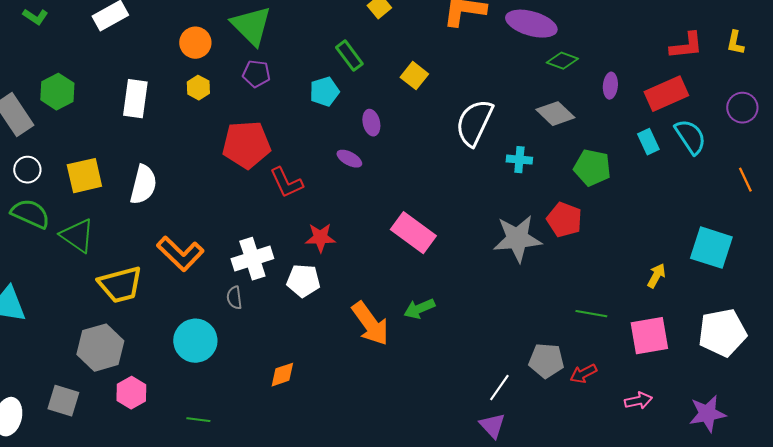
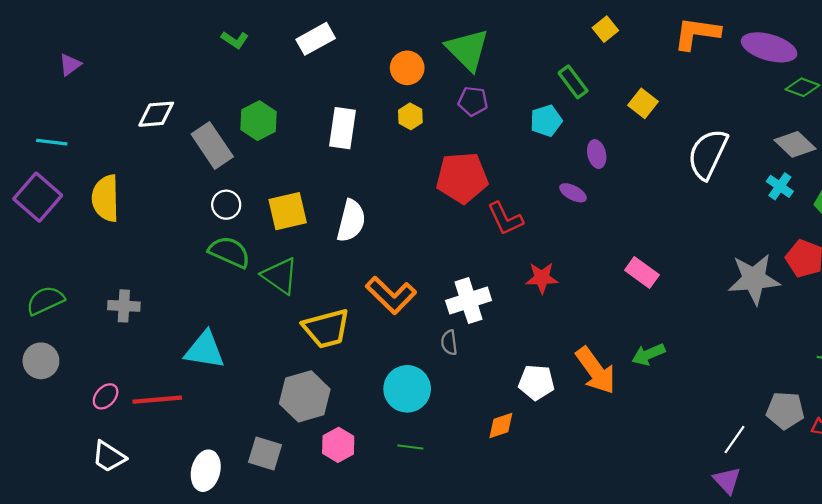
cyan cross: (519, 160) -> (780, 186), moved, turned 30
pink rectangle: (413, 233) -> (642, 273), size x0.7
white pentagon: (303, 281) -> (536, 382), moved
green line: (198, 420) -> (410, 447), moved

